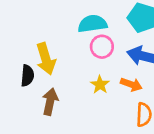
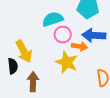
orange arrow: (131, 84) -> (80, 46), moved
yellow star: (100, 85) -> (67, 62), size x1.6

